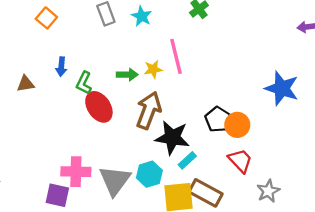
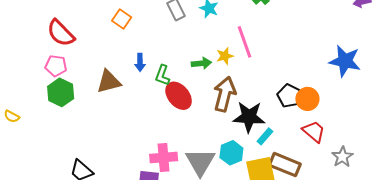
brown triangle: (26, 84) -> (109, 82), size x1.5

